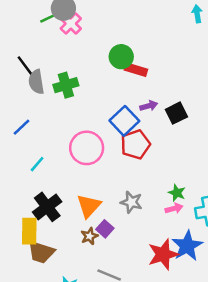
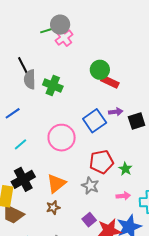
green cross: (66, 85) -> (53, 85), turned 30
red pentagon: (135, 144) -> (101, 162), moved
green star: (177, 193) -> (125, 169), moved
purple square: (105, 229) -> (89, 220), moved

